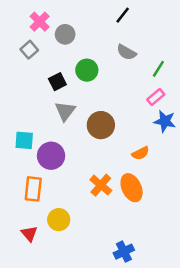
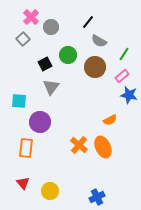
black line: (123, 15) -> (88, 22), moved
brown circle: (101, 125) -> (95, 67), moved
cyan square: (24, 140) -> (19, 101), moved
yellow circle: (59, 220) -> (50, 191), moved

